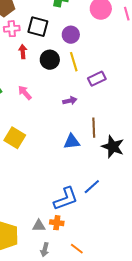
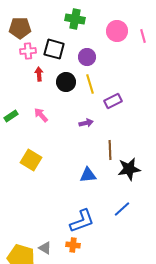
blue triangle: (72, 142) -> (88, 175), moved
black star: (113, 147) -> (129, 169), turned -30
blue line: (92, 187) -> (122, 209), moved
gray triangle: (39, 226) -> (45, 248), moved, turned 32

